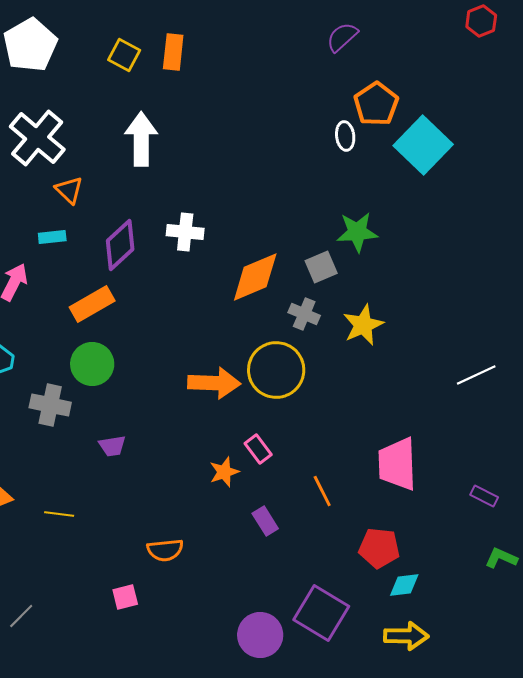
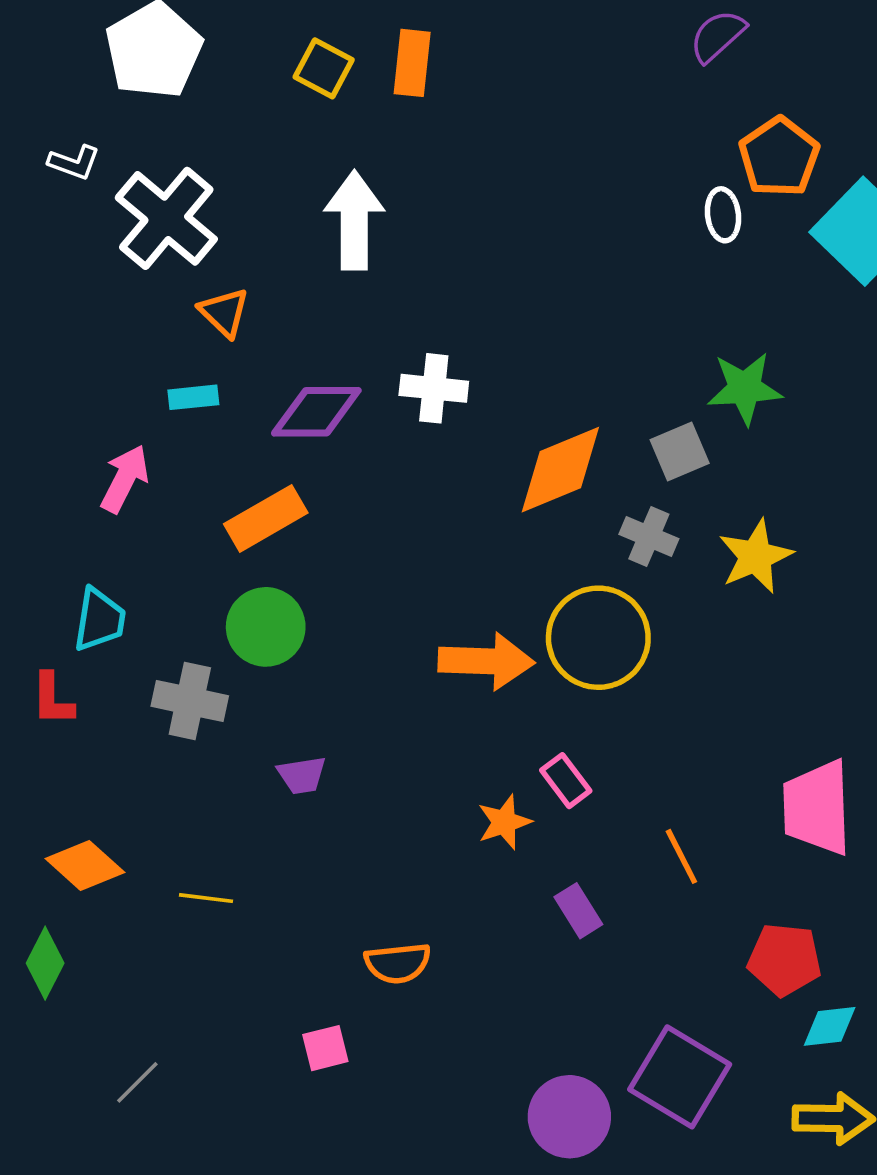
purple diamond: (120, 245) -> (316, 412), turned 42

